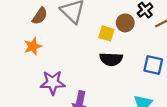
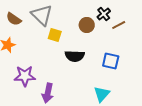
brown semicircle: (40, 16) -> (14, 19), turned 91
yellow square: (106, 33) -> (55, 35), moved

